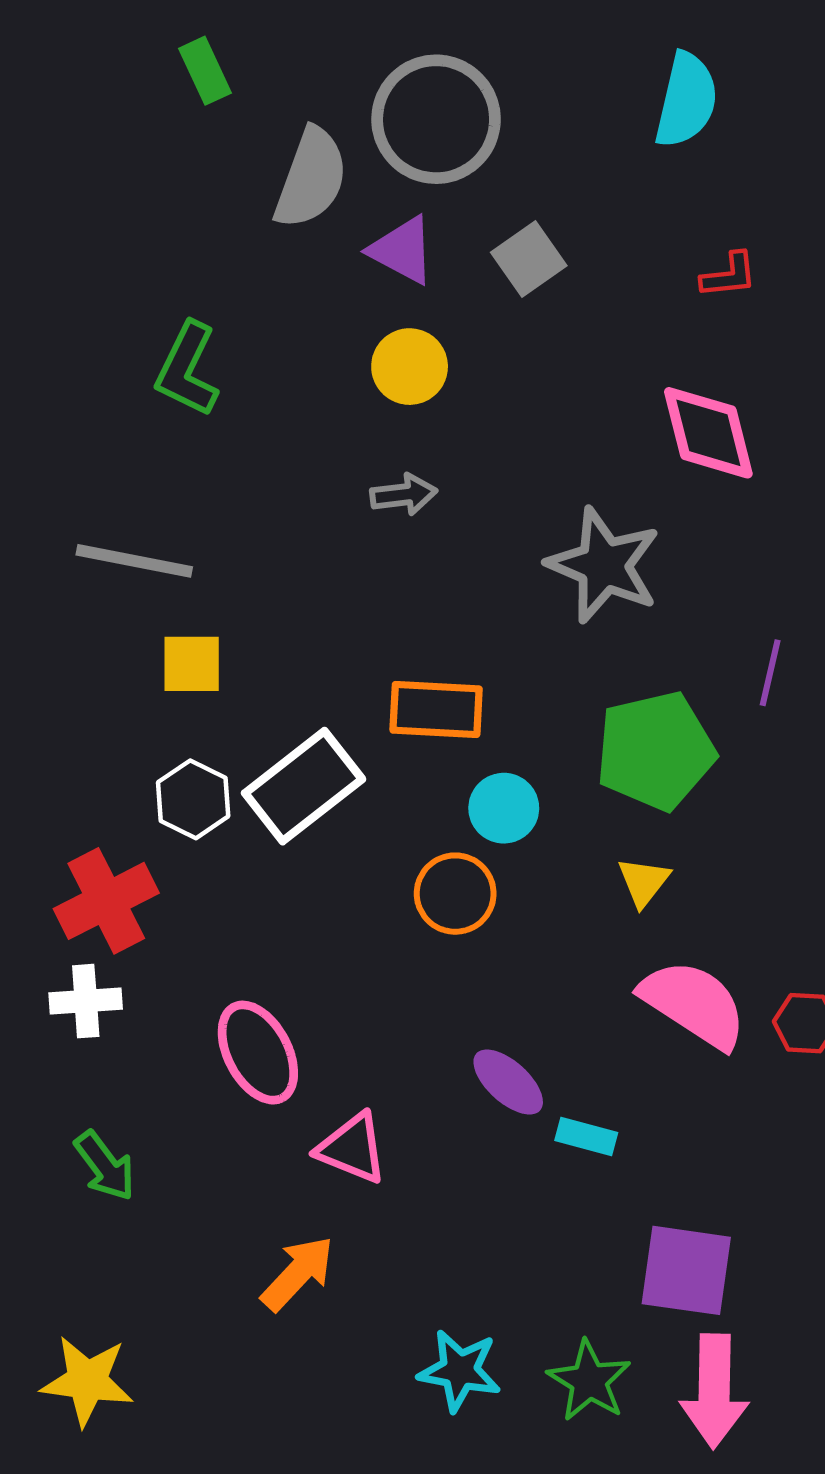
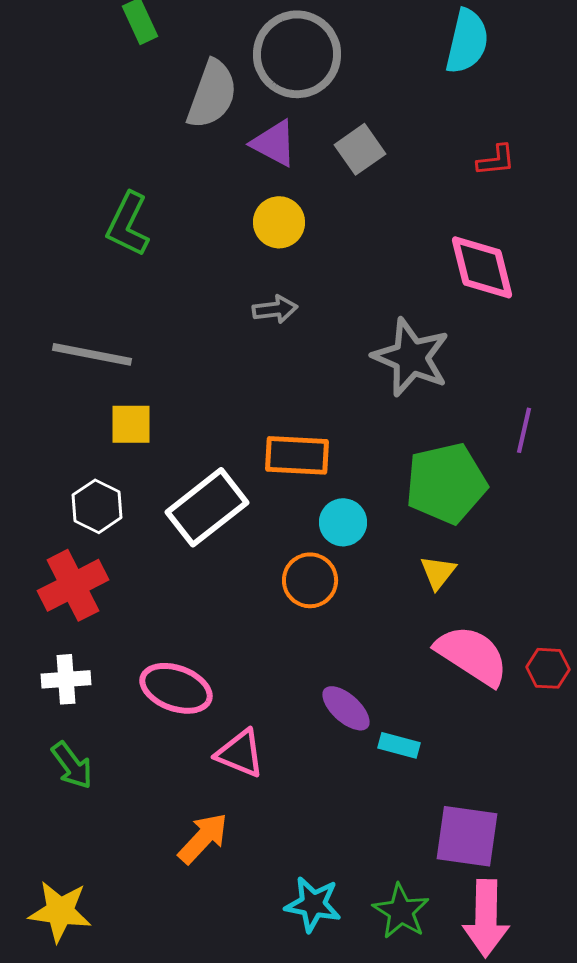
white hexagon: (193, 799) -> (97, 506), moved
white cross: (86, 1001) -> (66, 679), moved
pink ellipse: (258, 1053) -> (176, 688), turned -42

